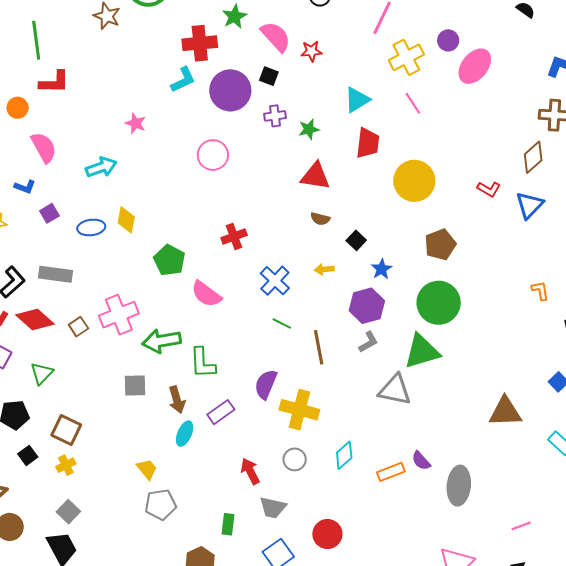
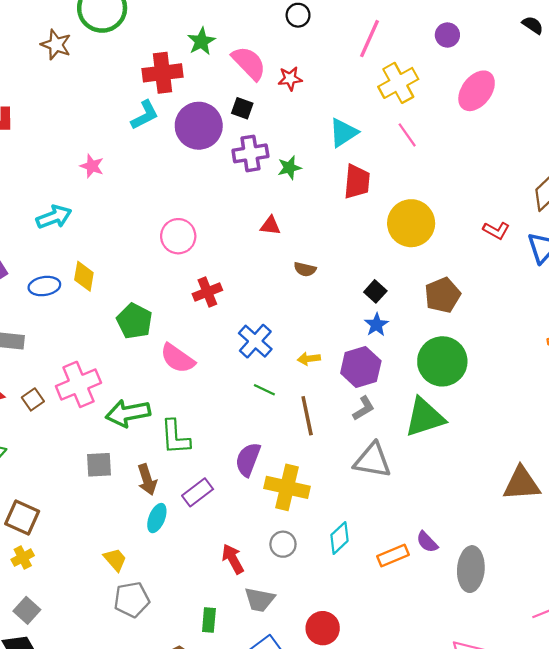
purple circle: (448, 40) -> (447, 35), moved
purple cross: (275, 116) -> (250, 153), size x1.4
pink circle: (213, 155) -> (178, 236), moved
red triangle: (315, 176) -> (270, 226), moved, size x0.6
black square: (356, 240) -> (375, 291), moved
yellow arrow: (324, 269) -> (309, 359), moved
gray triangle: (395, 390) -> (372, 460), moved

